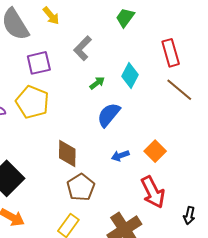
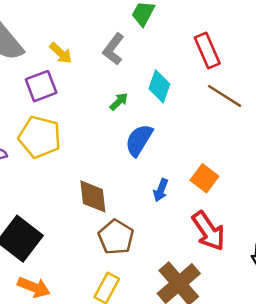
yellow arrow: (51, 16) -> (61, 53), moved
gray L-shape: (83, 48) -> (113, 49), moved
blue arrow: (120, 156) -> (161, 190), turned -42

